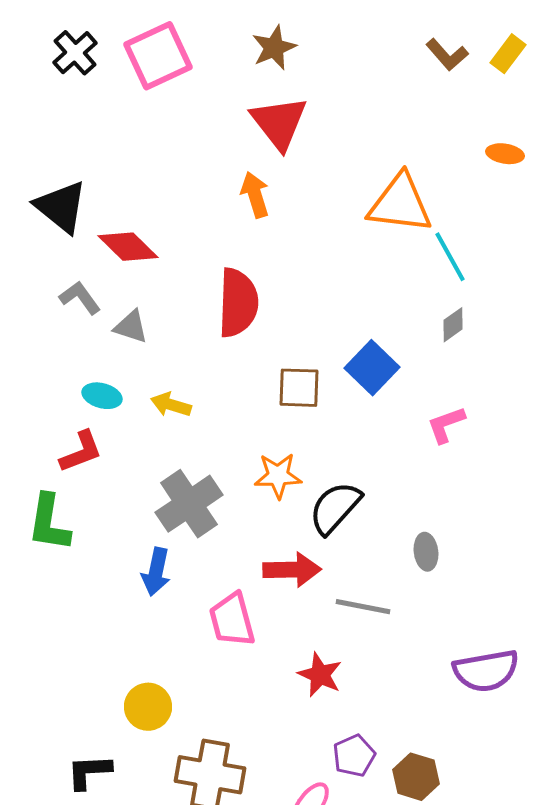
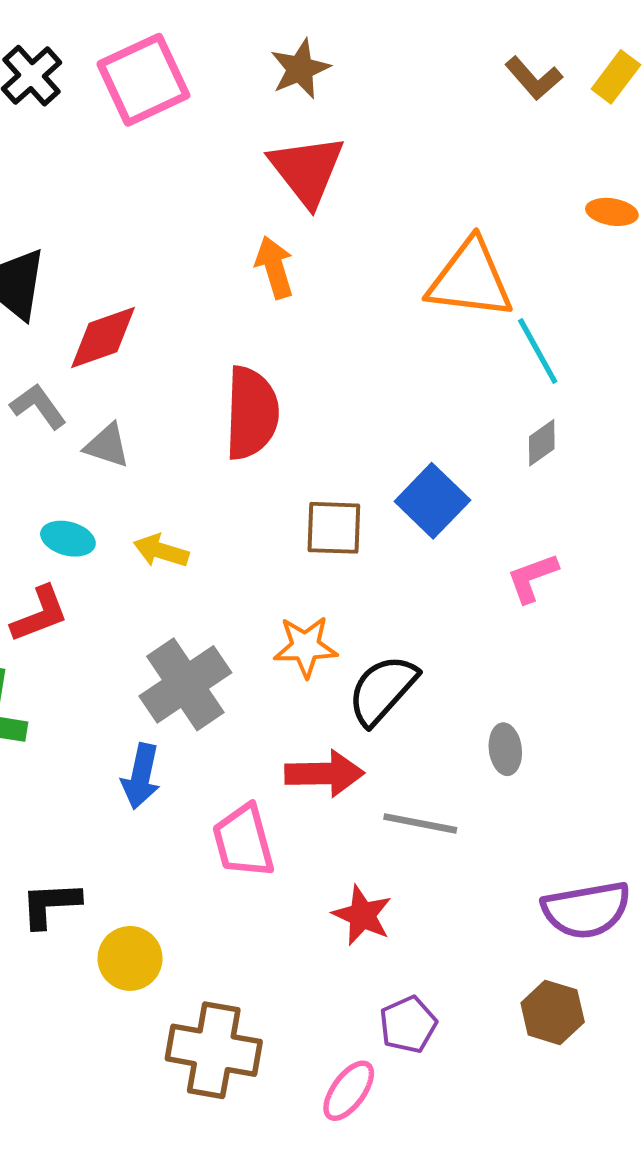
red diamond: (128, 247) -> (103, 337), turned -64
black L-shape: (89, 772) -> (50, 904), moved
brown hexagon: (416, 777) -> (553, 1012), moved

